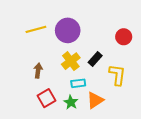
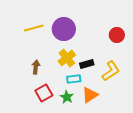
black rectangle: (95, 59) -> (87, 64), moved, turned 32
yellow L-shape: (117, 75) -> (111, 71), turned 50

